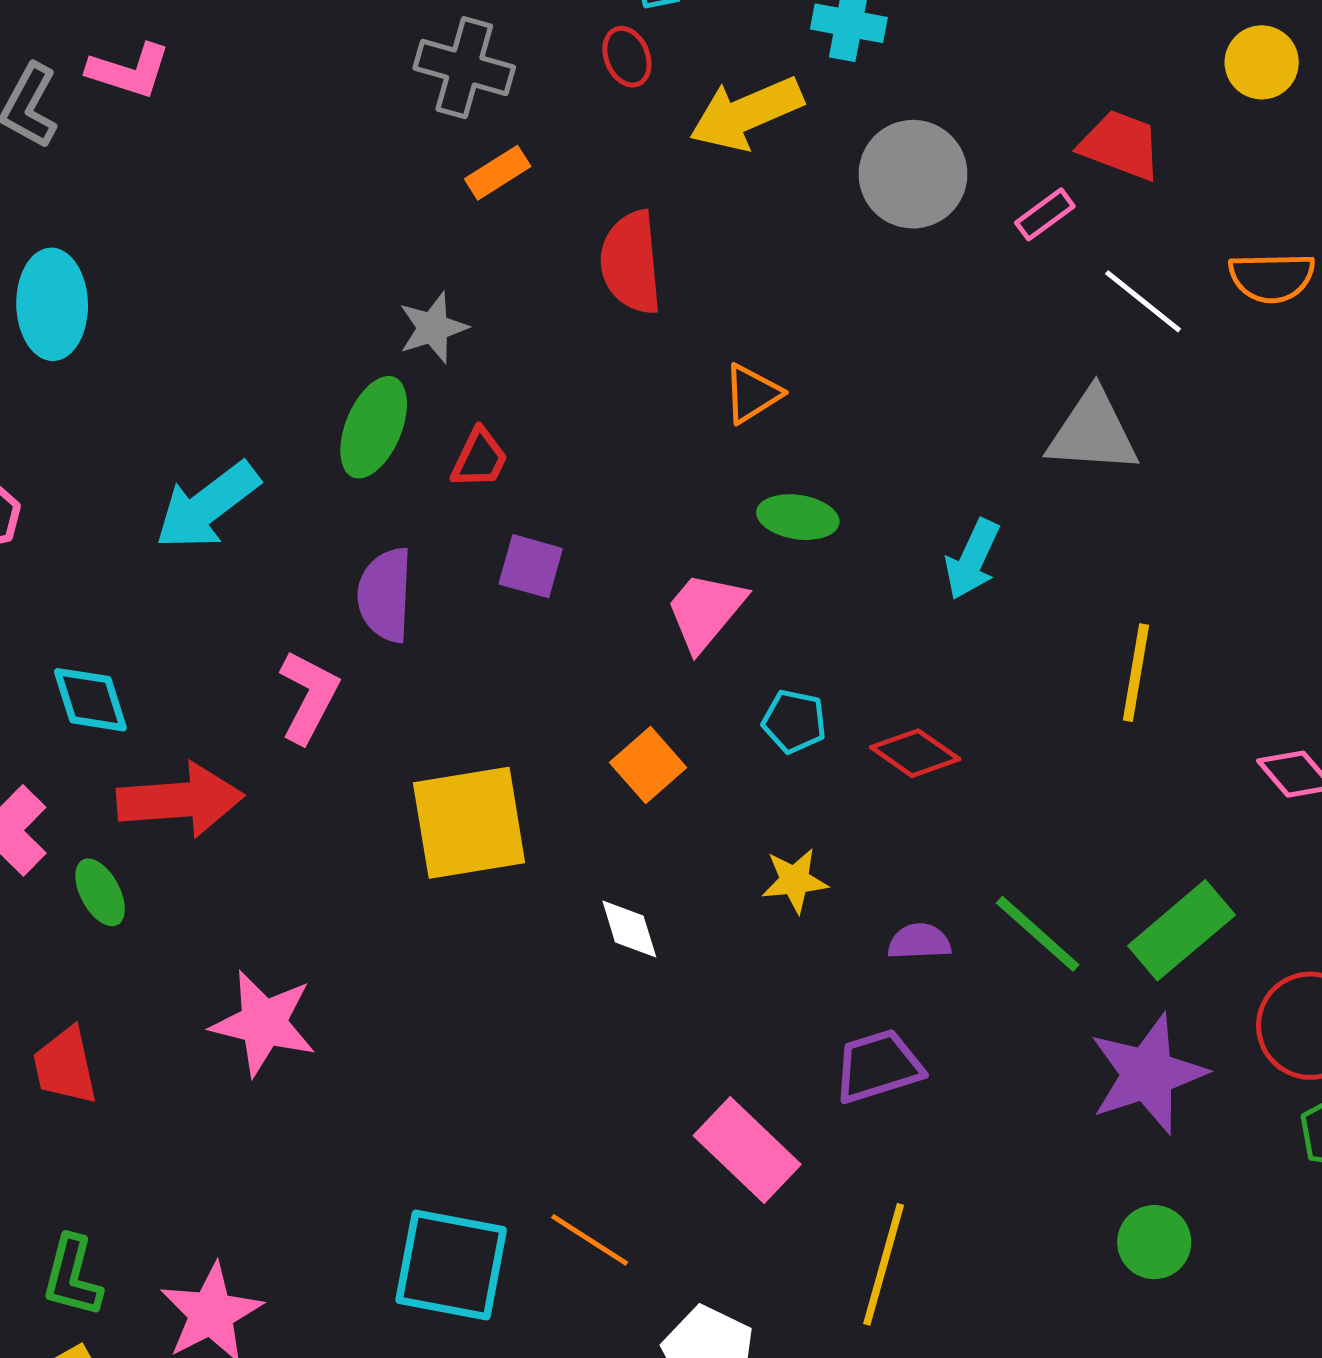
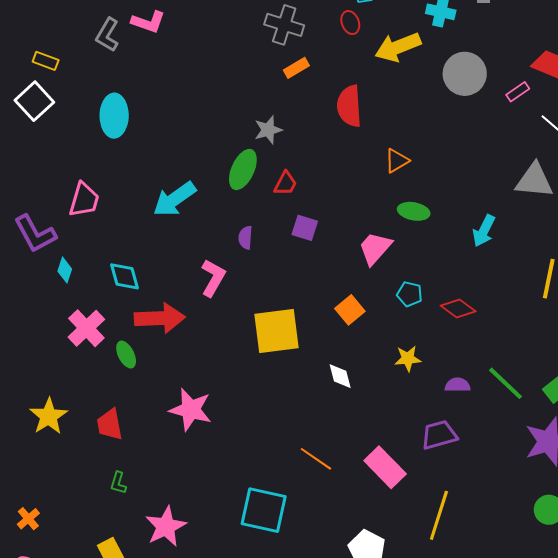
purple semicircle: (385, 595) -> (245, 238), size x0.6
orange line: (590, 1240) -> (316, 459), moved
green L-shape: (72, 1276) -> (118, 483), moved, size x0.7

